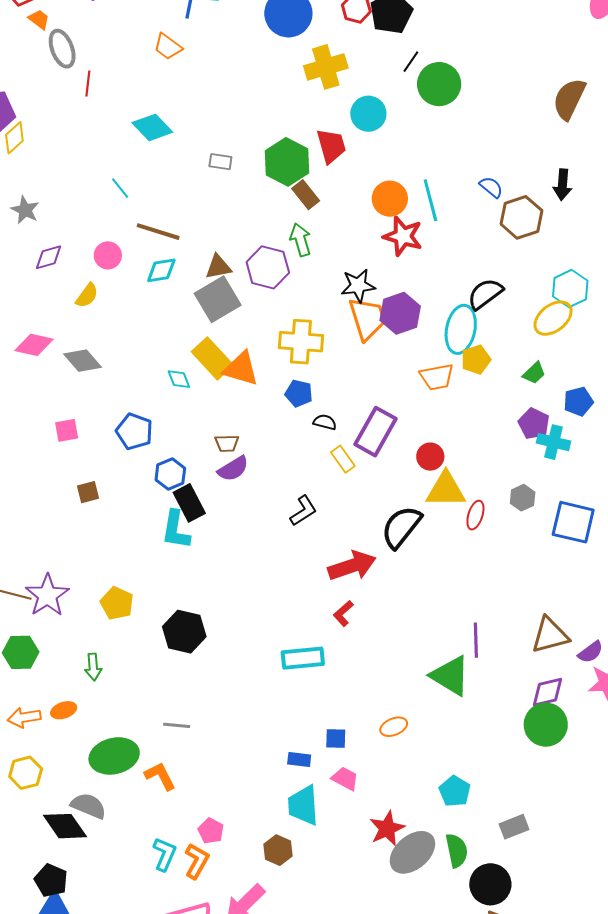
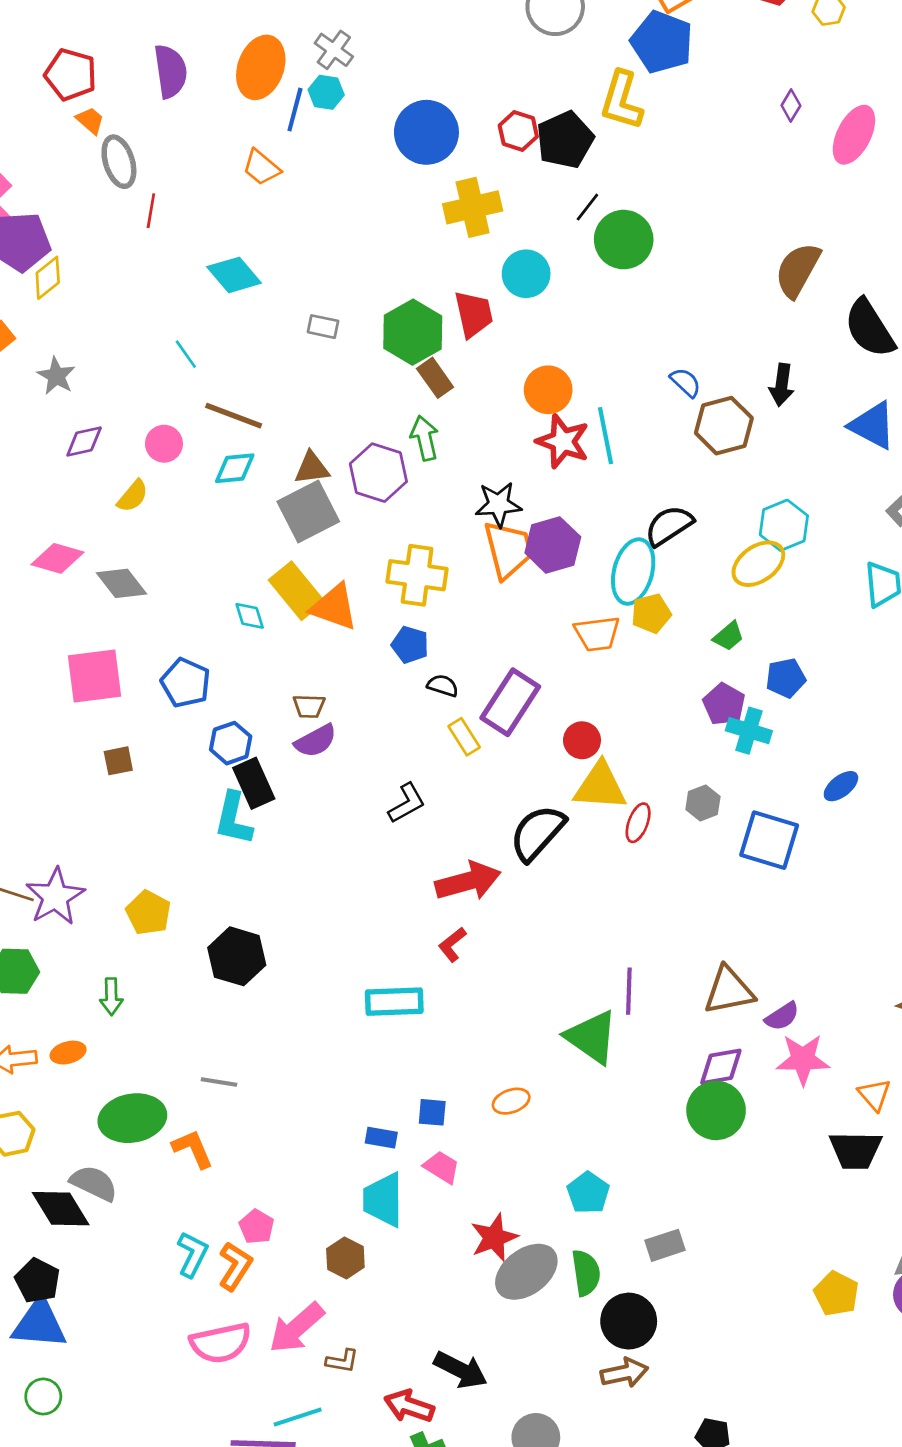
cyan line: (430, 200) -> (606, 436), moved
pink square: (67, 430) -> (94, 676), size x1.8

